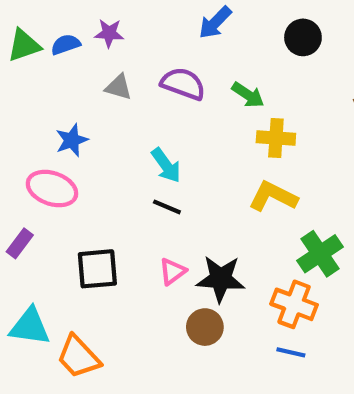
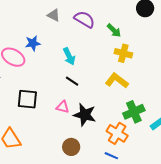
blue star: (72, 140) -> (33, 43), moved
black line: (167, 207) -> (72, 81), moved
pink triangle: (172, 271) -> (63, 107), turned 40
brown circle: (205, 327) -> (71, 147), moved

